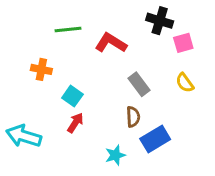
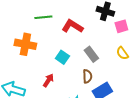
orange cross: (41, 69) -> (25, 44), size x1.5
cyan square: (72, 96) -> (62, 57), moved

